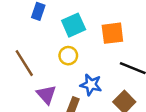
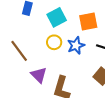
blue star: (91, 85) -> (76, 45), moved, turned -30

